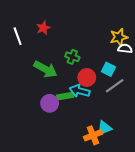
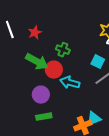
red star: (43, 28) -> (35, 33), moved
red circle: (87, 77) -> (54, 70), moved
green rectangle: (65, 96) -> (44, 117), moved

